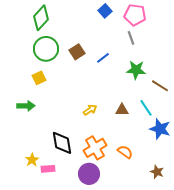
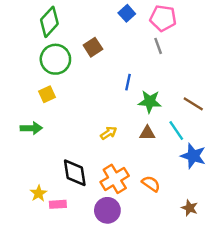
brown square: (77, 52) -> (93, 47), moved
blue line: (103, 58) -> (128, 82), moved, turned -40
green star: (136, 70) -> (150, 102), moved

